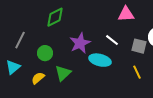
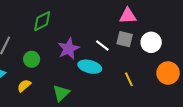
pink triangle: (126, 14) -> (128, 16), moved
gray square: (139, 46) -> (125, 39), moved
green triangle: (63, 73) -> (61, 93), moved

